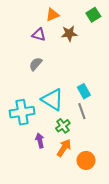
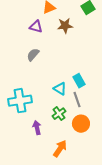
cyan triangle: (52, 100) -> (60, 89), moved, size x0.6
orange arrow: (64, 148) -> (60, 149), moved
orange circle: (86, 160) -> (81, 124), moved

